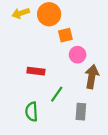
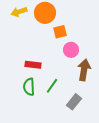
green semicircle: (32, 112) -> (29, 87), moved
gray rectangle: (81, 112) -> (74, 102), turned 35

